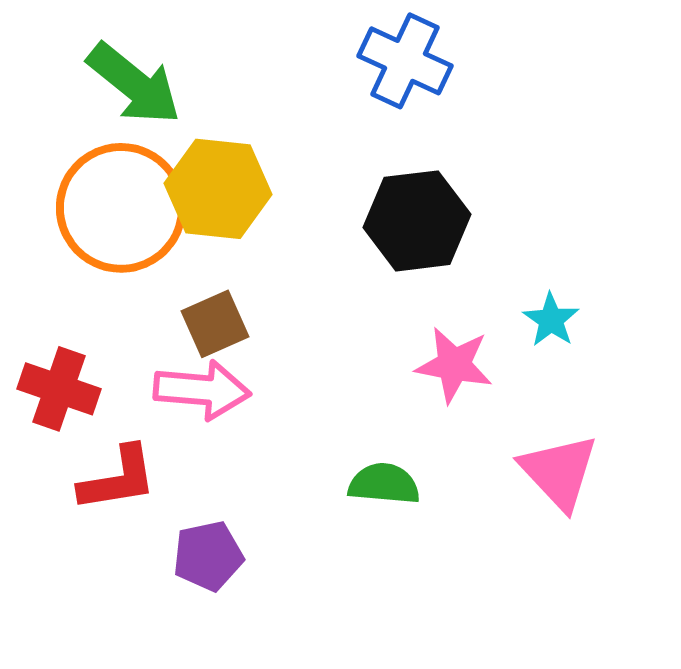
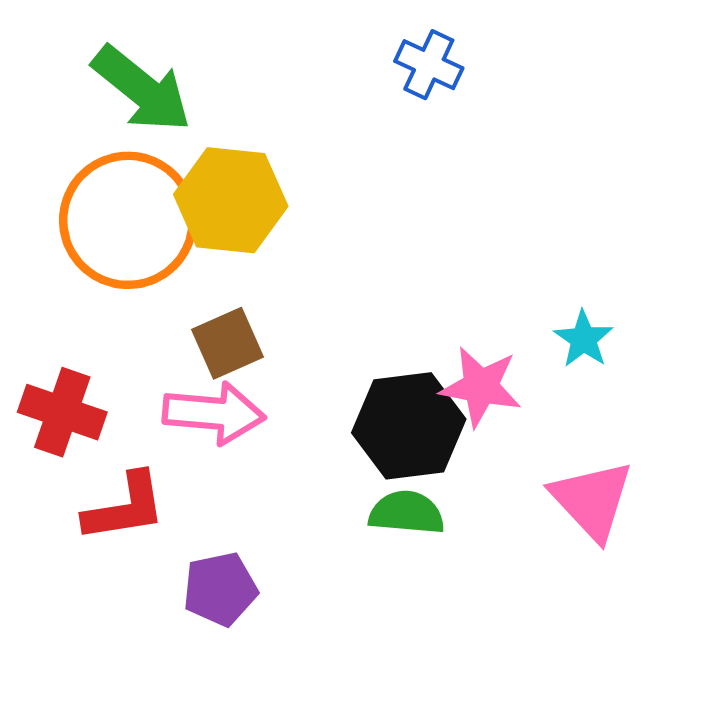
blue cross: (405, 61) -> (429, 65), size x0.7
black hexagon: (417, 221) -> (409, 426), moved

